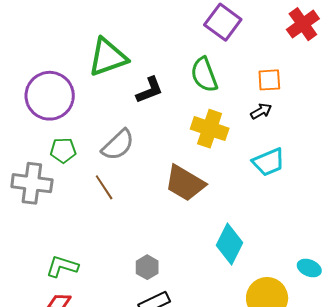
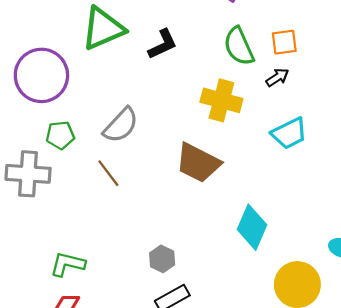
green semicircle: (204, 75) -> (239, 46), moved
black L-shape: (150, 90) -> (163, 44), moved

